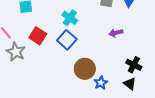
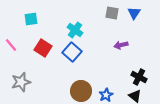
gray star: (16, 52) -> (21, 82), moved, turned 30
brown circle: (85, 69) -> (81, 91), moved

